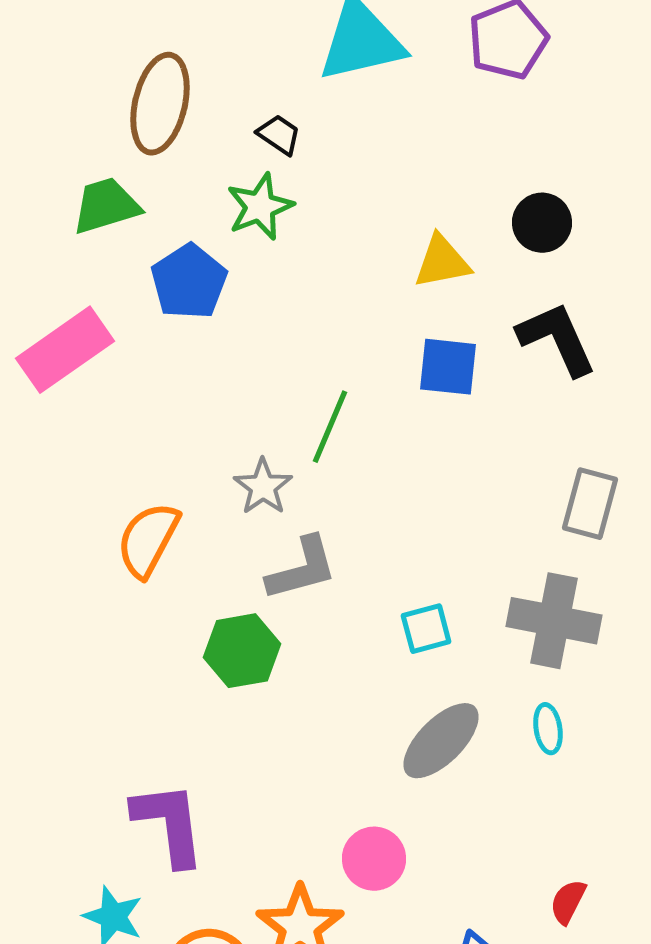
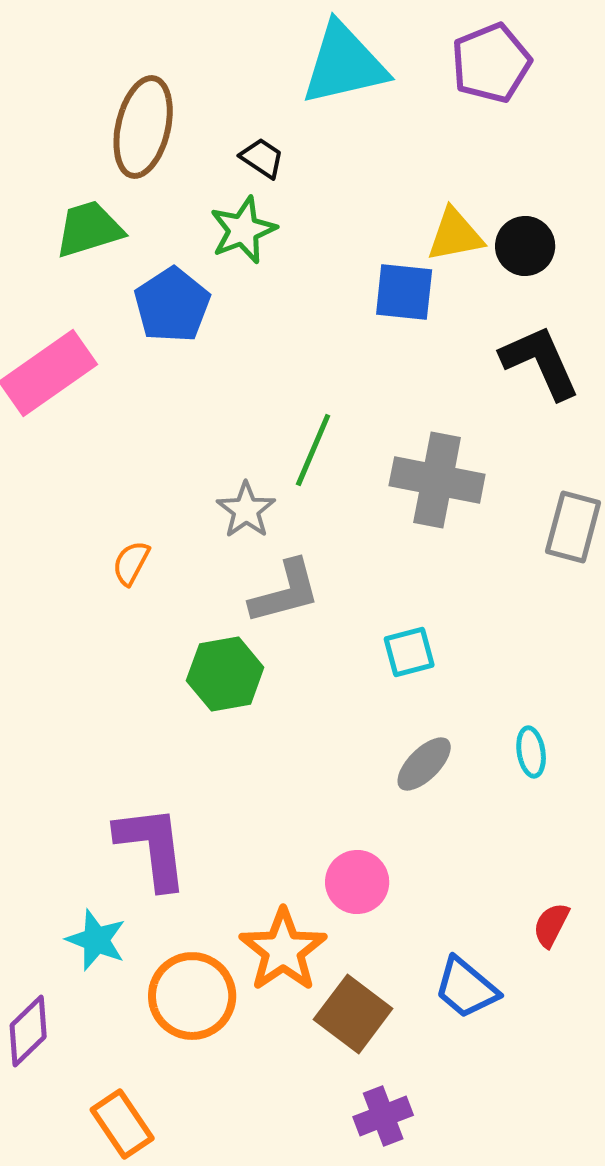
yellow triangle: (442, 262) -> (455, 235), moved
blue square: (448, 367) -> (404, 292), moved
orange semicircle: (148, 540) -> (131, 563), size x0.6
gray cross: (554, 621) -> (437, 480), moved
gray ellipse: (441, 741) -> (424, 764), size x0.7

